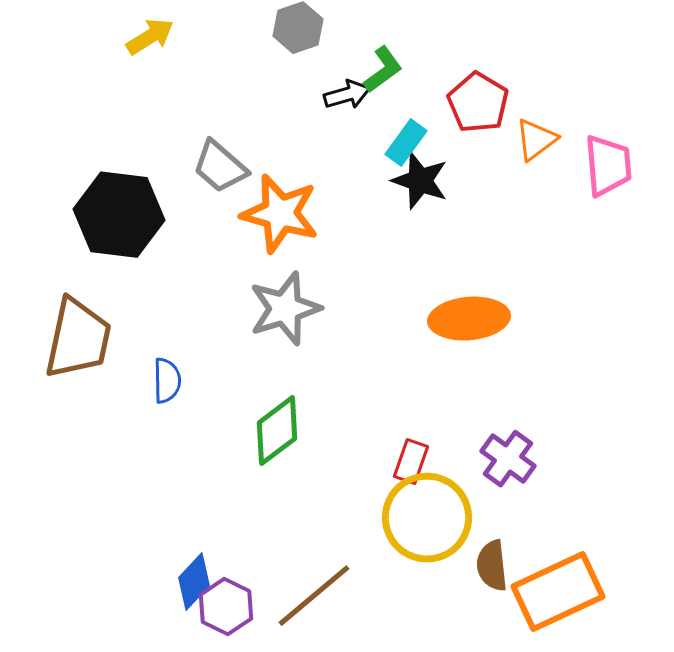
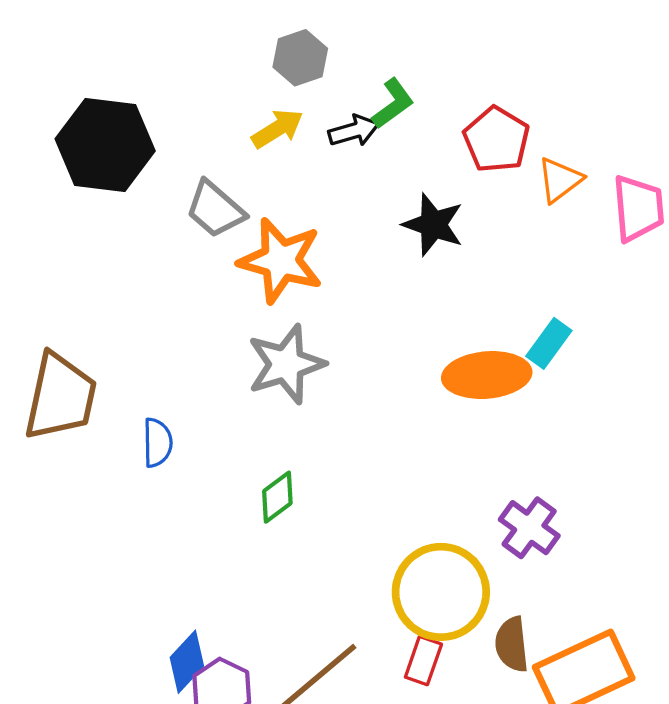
yellow arrow: (150, 37) -> (277, 129), moved
cyan rectangle: (406, 143) -> (549, 343), moved
black hexagon: (119, 215) -> (105, 145), moved
green diamond: (277, 431) -> (277, 497), size x0.7
red rectangle: (411, 462) -> (423, 661), moved

